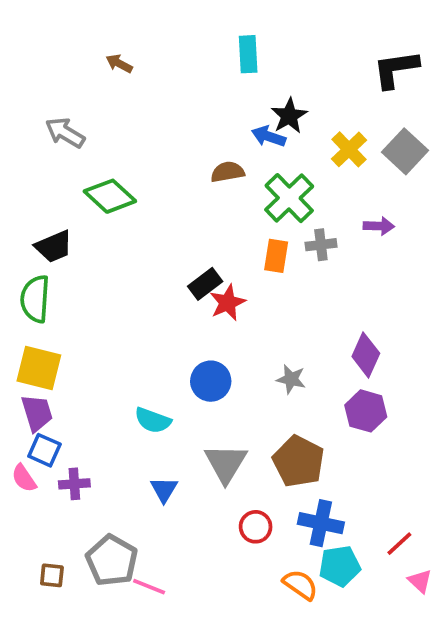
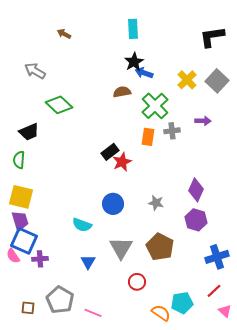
black star: (289, 116) -> (134, 62), moved
green semicircle: (35, 299) -> (19, 160), size x0.7
blue square: (44, 450) -> (24, 241), size x1.5
blue cross: (321, 523) -> (217, 257), moved, turned -30
pink line: (149, 587) -> (93, 313), moved

